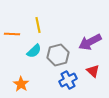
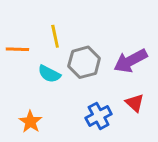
cyan semicircle: (34, 51) -> (49, 74), turned 70
gray hexagon: (58, 55) -> (84, 62), moved

